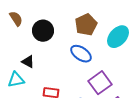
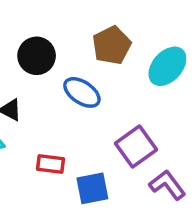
blue ellipse: (81, 54) -> (82, 92), moved

